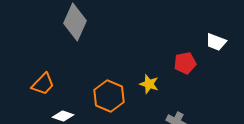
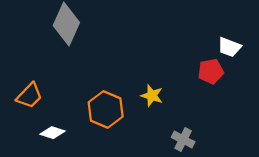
red pentagon: (185, 63) -> (211, 71), moved

